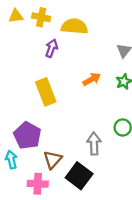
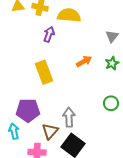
purple pentagon: (27, 136) -> (28, 110), turned -30
gray arrow: (94, 144) -> (69, 117), moved

